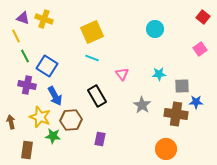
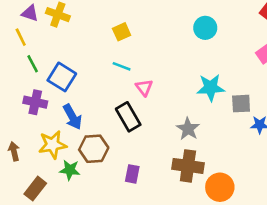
yellow square: (92, 32) -> (122, 32), size x0.6
pink triangle: (122, 74) -> (144, 88), moved
cyan star: (159, 74) -> (211, 88), size x1.5
brown cross: (176, 114) -> (188, 166), moved
yellow star: (40, 117) -> (53, 145), turned -30
brown rectangle: (27, 150) -> (35, 189), turned 30

